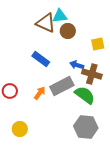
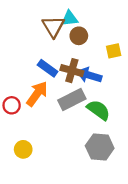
brown triangle: (46, 23) -> (53, 27), turned 35
blue arrow: (77, 65) -> (89, 75), size x1.5
brown cross: (92, 74) -> (72, 71), moved
orange arrow: (40, 93) -> (37, 94), moved, size x1.6

